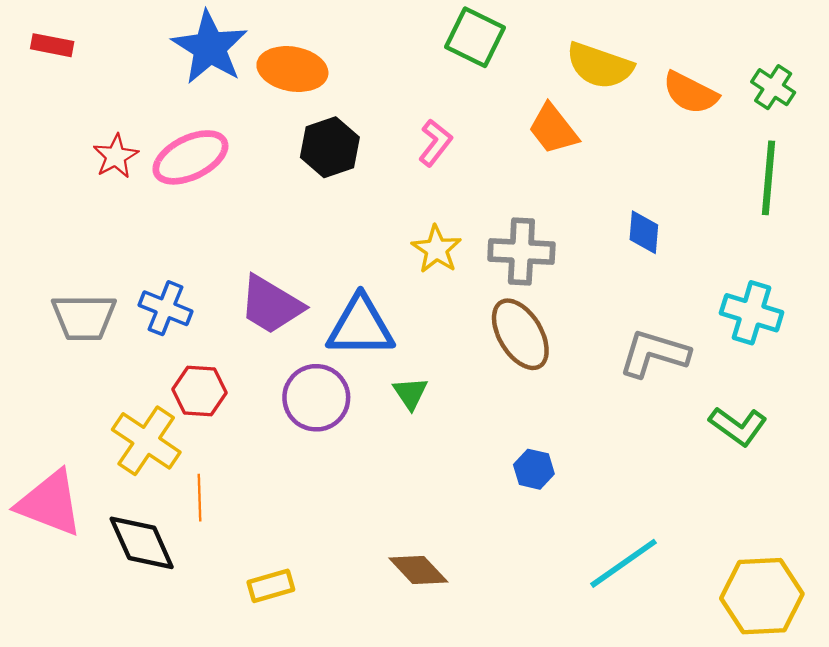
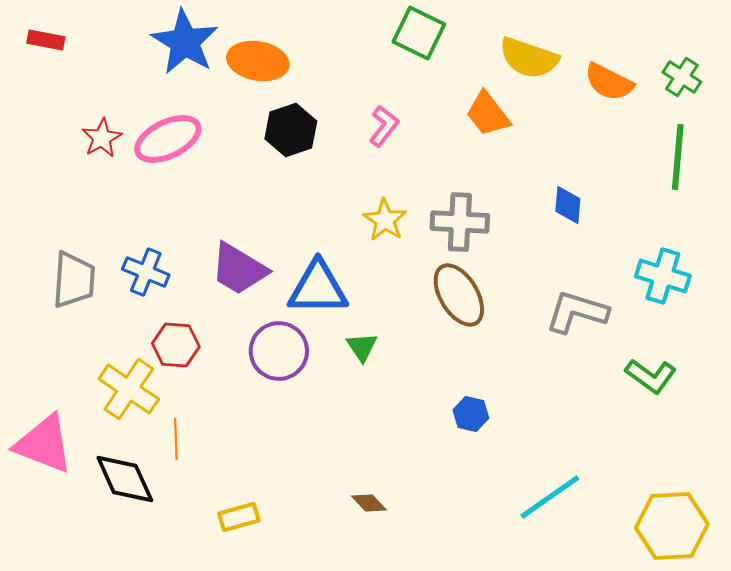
gray trapezoid: (84, 317) -> (74, 280), turned -86
brown diamond: (418, 570) -> (369, 503), size x0.7

